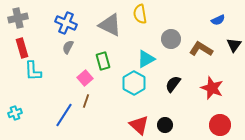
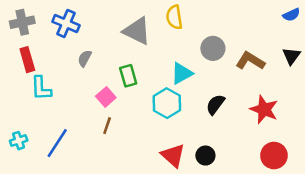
blue semicircle: (218, 20) -> (291, 15), moved
blue cross: (66, 23) -> (66, 23), moved
blue line: (64, 115) -> (57, 143), moved

